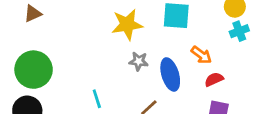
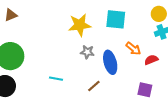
red semicircle: (214, 79) -> (151, 60), moved
cyan line: (97, 99) -> (56, 79), turned -64

